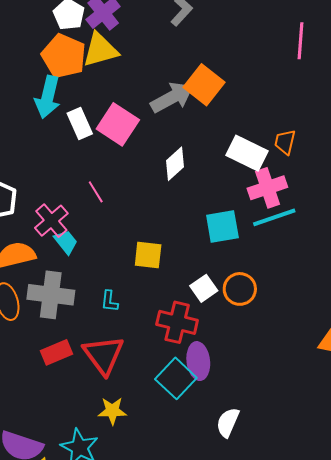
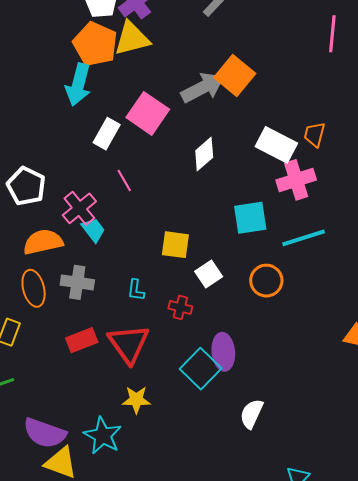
white rectangle: (80, 124) -> (107, 134), moved, turned 52
cyan line: (274, 217) -> (304, 238), moved
white square: (204, 288) -> (209, 274), moved
gray cross: (51, 295) -> (77, 282), size x0.7
red cross: (177, 322) -> (180, 307), moved, size x0.6

